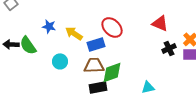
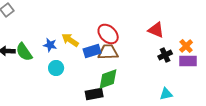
blue star: (49, 26) -> (50, 45), moved
brown trapezoid: (94, 65) -> (108, 52), moved
cyan triangle: (148, 87) -> (166, 94), moved

